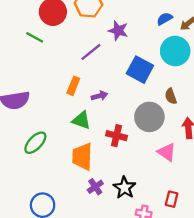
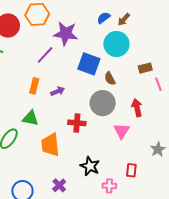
purple star: (118, 31) -> (66, 34), size x1.4
brown semicircle: (171, 96) -> (110, 79), moved
green triangle: (81, 120) -> (30, 118), moved
pink triangle: (167, 152) -> (122, 131), turned 36
purple cross: (95, 187) -> (59, 185), moved

